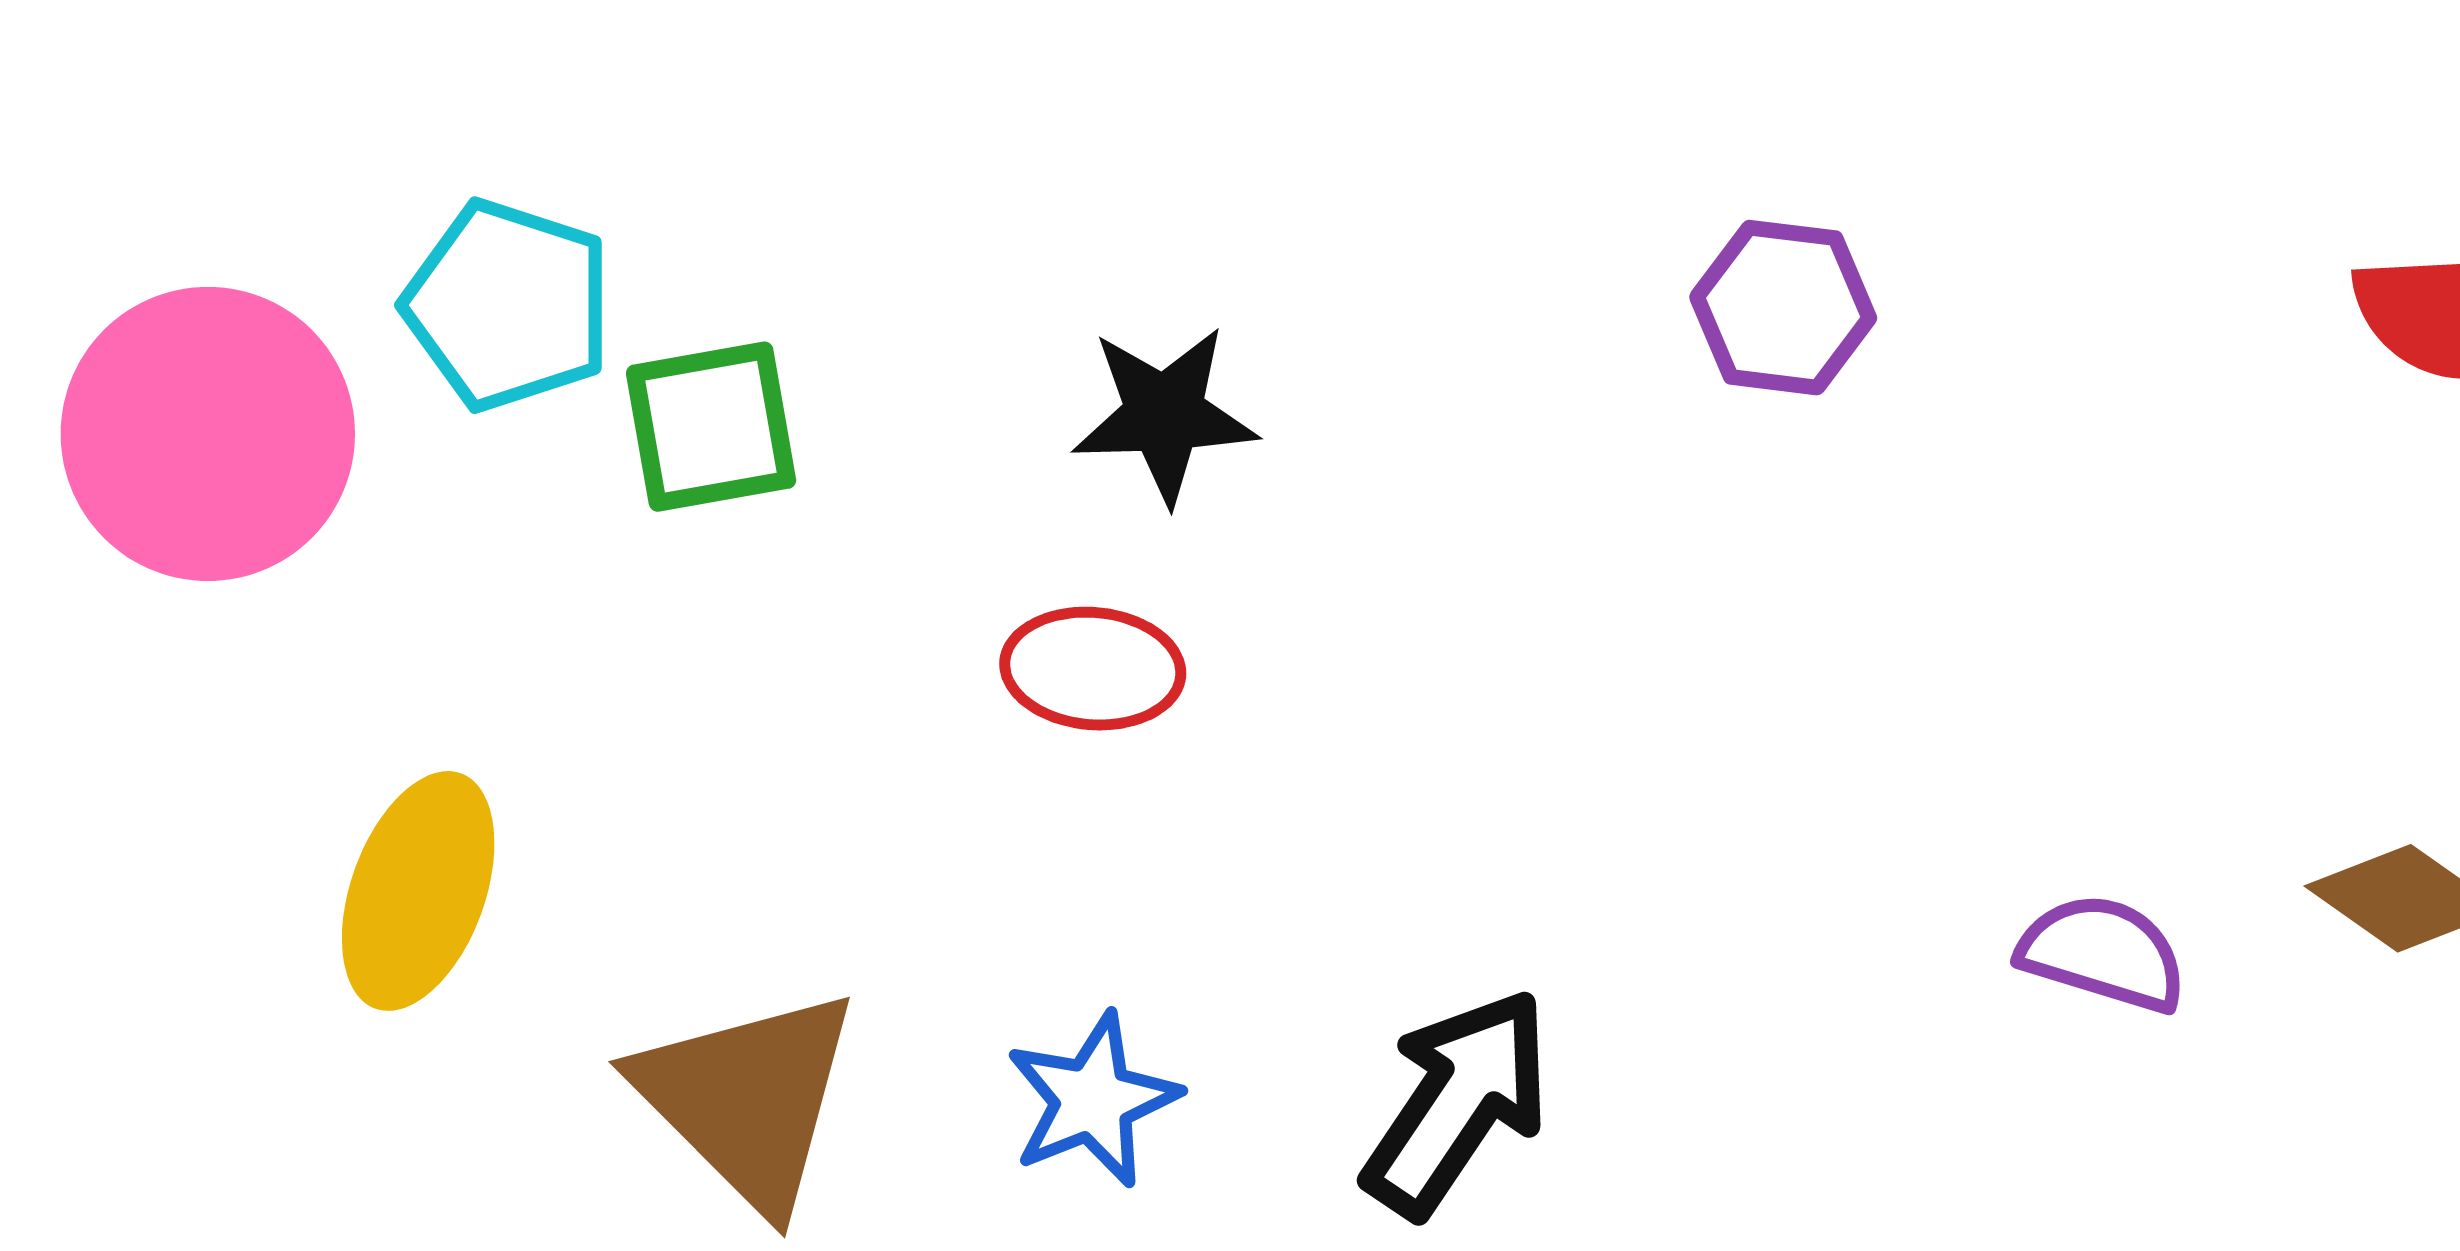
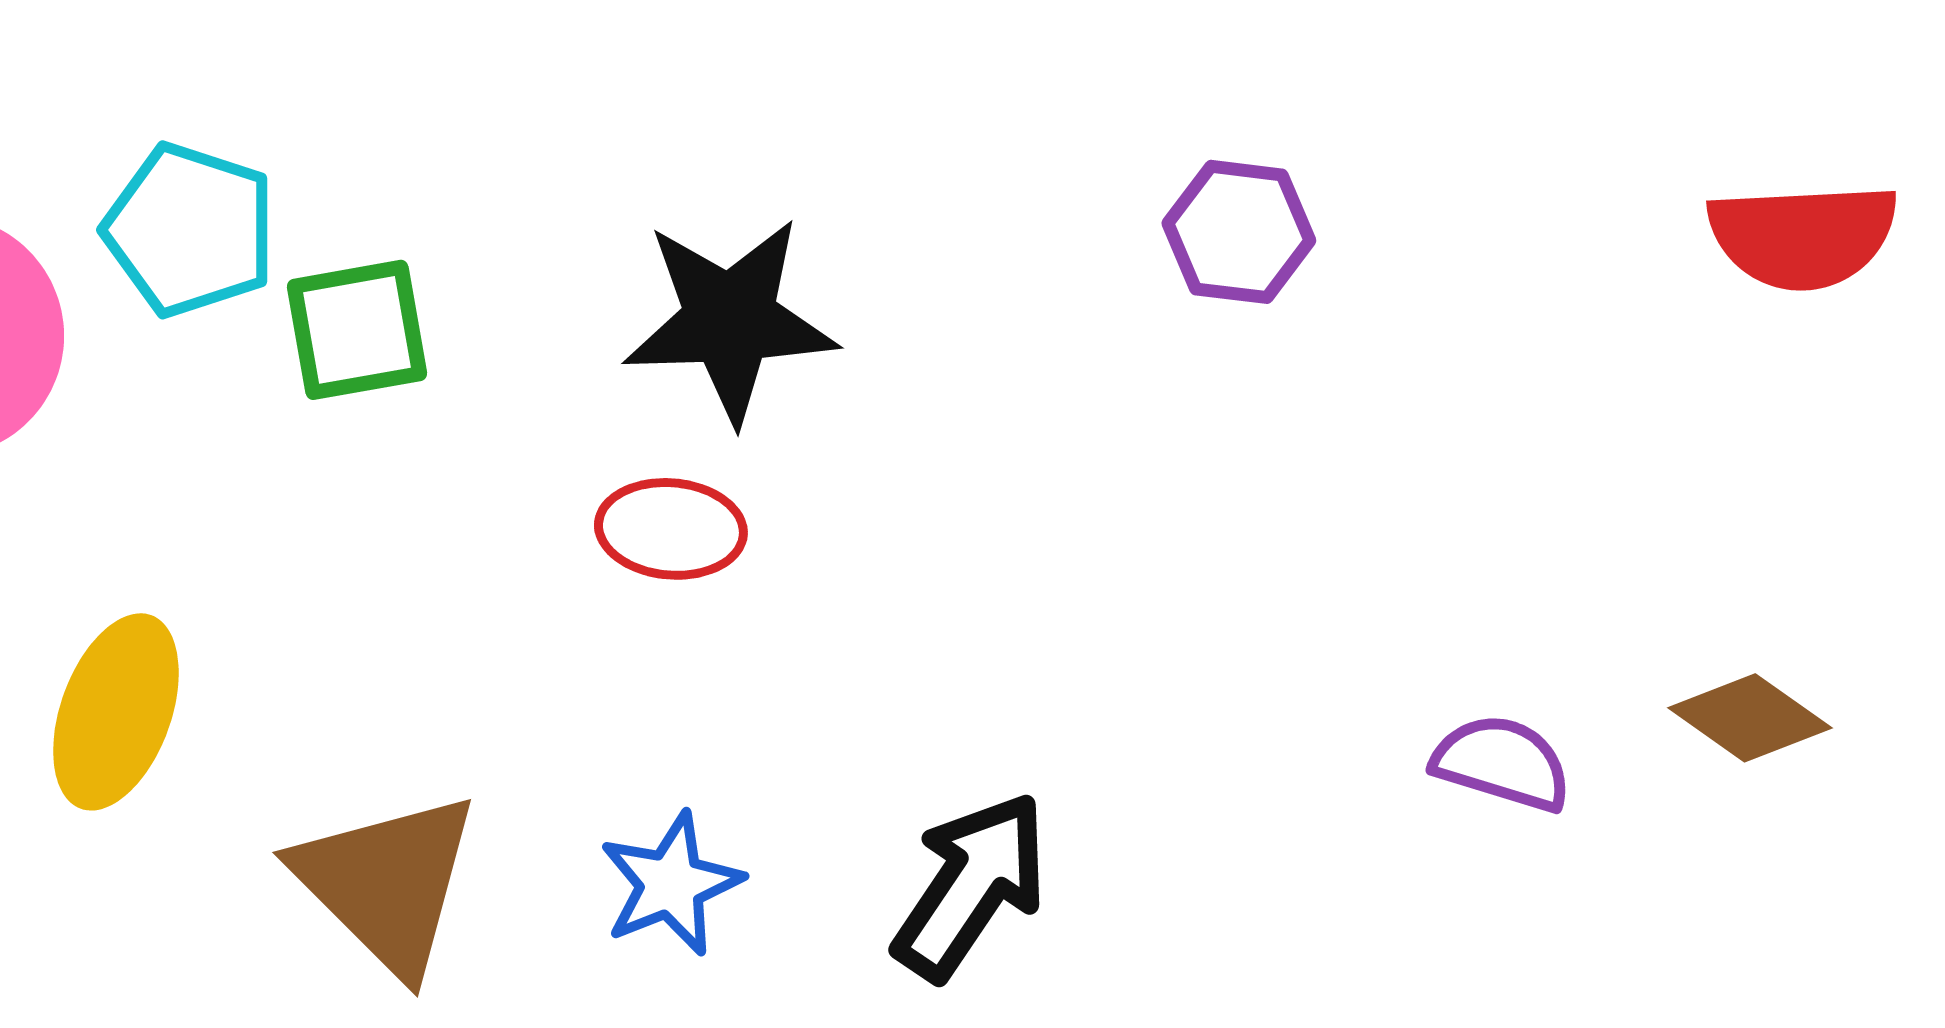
black star: (1164, 414) -> (730, 320), size x1.4

